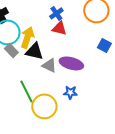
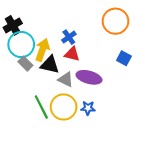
blue cross: (56, 13) -> (69, 37), moved
red triangle: (59, 28) -> (72, 54), moved
yellow circle: (44, 106) -> (64, 107), moved

